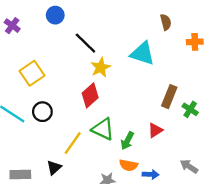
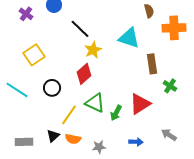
purple cross: (12, 26) -> (26, 14), moved
orange cross: (195, 42) -> (174, 28), size x1.6
brown rectangle: (169, 97) -> (152, 64), moved, turned -30
black circle: (42, 112) -> (52, 88), moved
red triangle: (155, 130) -> (140, 104), size x1.6
orange semicircle: (129, 165) -> (73, 139), moved

